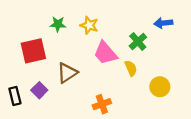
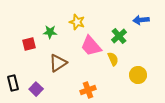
green star: (58, 24) -> (50, 32), moved
red square: (33, 51) -> (29, 44), size x0.6
purple square: (39, 90) -> (36, 89), moved

